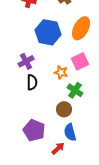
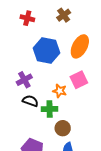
black semicircle: (32, 82) -> (30, 101), turned -70
green cross: (75, 90) -> (50, 109), moved, turned -35

